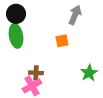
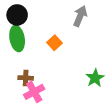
orange square: (62, 41) -> (54, 43), moved, turned -32
brown cross: (36, 73) -> (26, 78), moved

